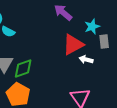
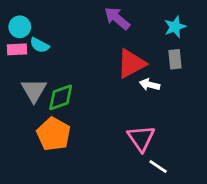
cyan star: (92, 27) -> (175, 27), moved

